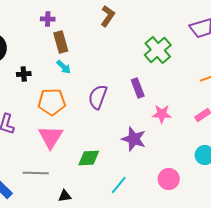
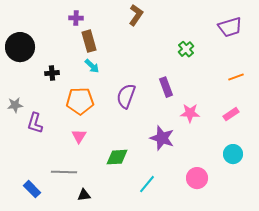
green cross: (158, 50) -> (186, 49), size x0.6
pink triangle: (51, 137) -> (79, 136), size x0.6
black triangle: (65, 196) -> (84, 195), moved

